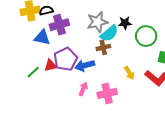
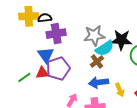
black star: (125, 23) -> (121, 40), size x1.5
blue triangle: (42, 37) -> (46, 55), moved, turned 36
brown cross: (103, 47) -> (97, 61), turned -32
blue arrow: (85, 65) -> (98, 82), moved

